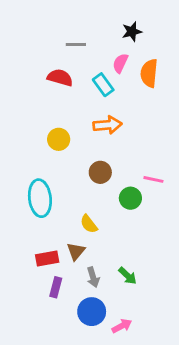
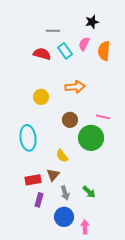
cyan rectangle: (103, 85) -> (65, 51), moved
pink line: (153, 179) -> (103, 117), moved
green circle: (130, 198) -> (91, 138), size x1.6
pink arrow: (122, 326) -> (85, 227), turned -64

